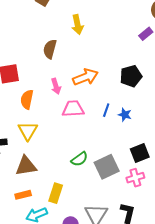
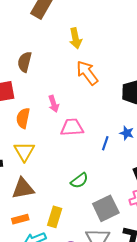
brown semicircle: (50, 49) -> (25, 62), moved
orange arrow: (85, 77) -> (87, 73), moved, turned -105
blue line: (106, 110) -> (105, 143), moved
gray square: (107, 167) -> (106, 208), moved

